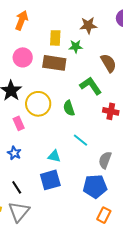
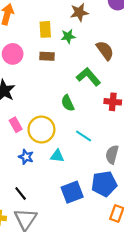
brown rectangle: (54, 63) -> (47, 56), size x0.6
yellow circle: (38, 104) -> (41, 130), moved
blue star: (14, 153) -> (26, 157), moved
blue square: (50, 180) -> (72, 192), moved

